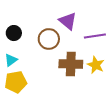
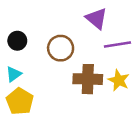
purple triangle: (68, 21) -> (96, 18), moved
yellow pentagon: (16, 82) -> (20, 101), turned -30

